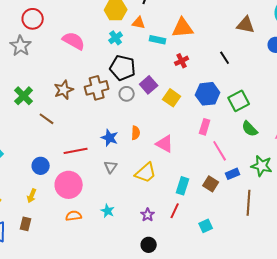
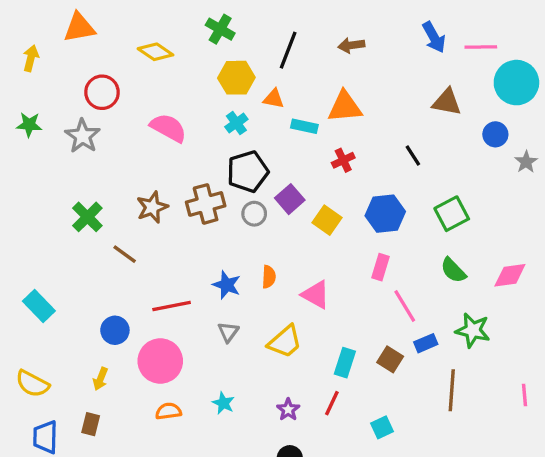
black pentagon: (123, 68) -> (248, 172), turned -30
green square: (239, 101) -> (452, 214), moved

